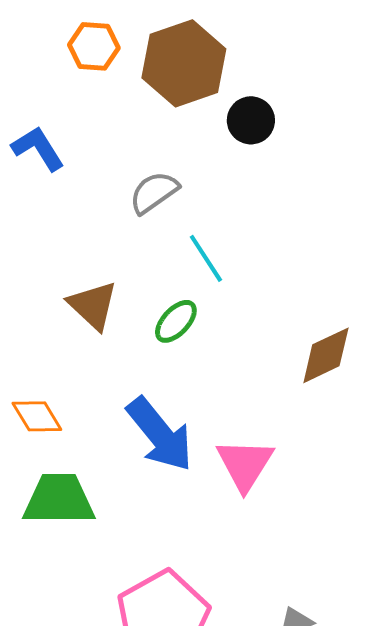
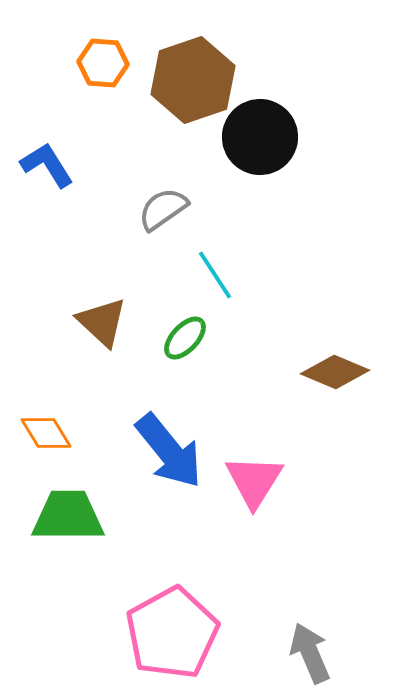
black circle: (251, 120) -> (260, 137), size x1.6
brown diamond: (326, 355) -> (335, 372), turned 48

